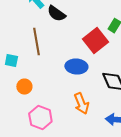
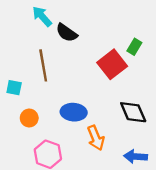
blue ellipse: (76, 67) -> (74, 112), moved

